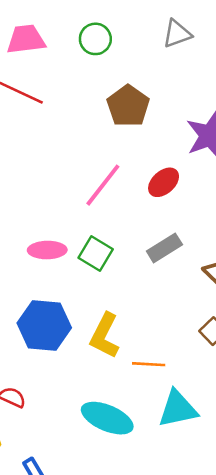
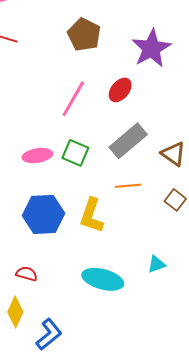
gray rectangle: (164, 248) -> (128, 141), size x1.4
orange line: (149, 364) -> (128, 186), moved
cyan triangle: (178, 409) -> (156, 264), size x0.6

